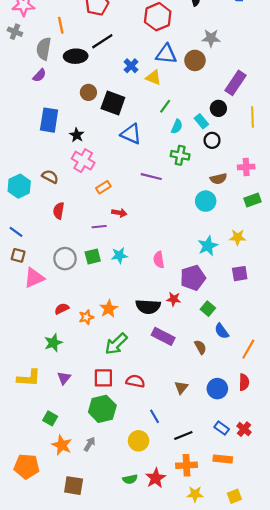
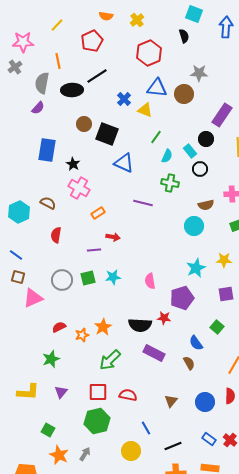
gray cross: (15, 32) -> (15, 67), turned 32
green square: (208, 309) -> (217, 327), moved
blue semicircle: (222, 331) -> (196, 343), moved

